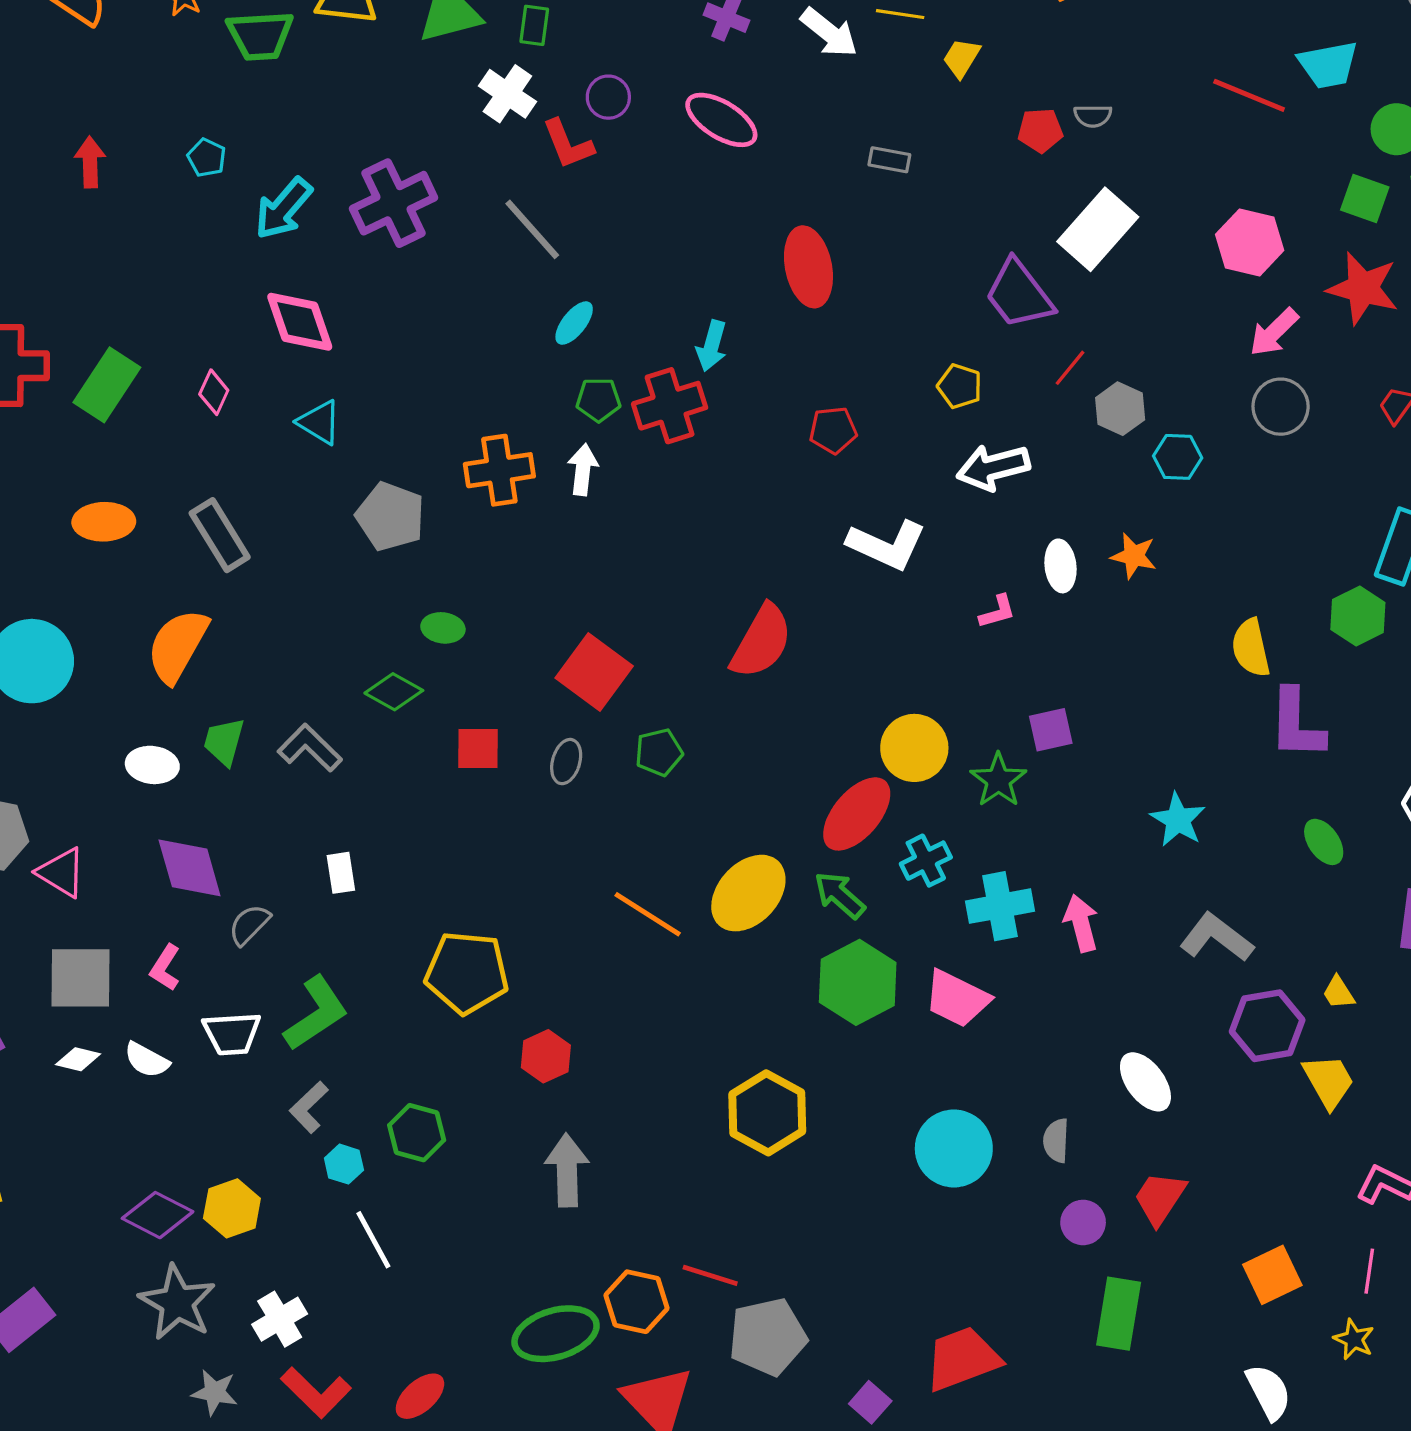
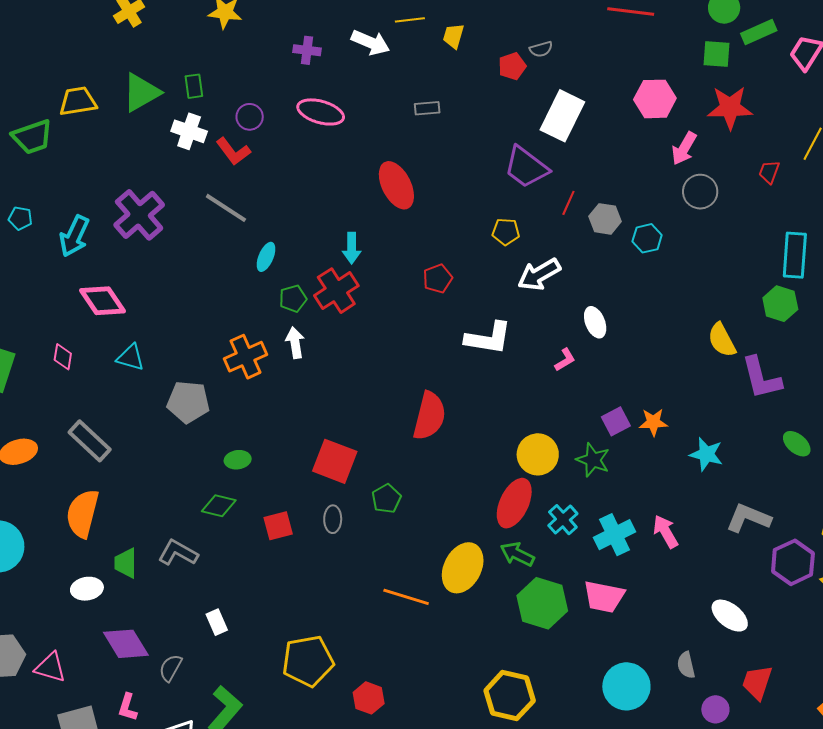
orange star: (1134, 556) -> (653, 422), moved

